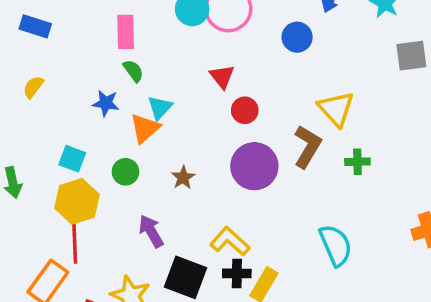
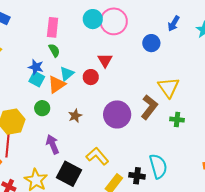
red circle: (245, 110) -> (91, 77), moved
cyan square: (72, 159) -> (37, 79), moved
black cross: (237, 273) -> (137, 176), moved

